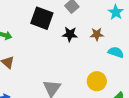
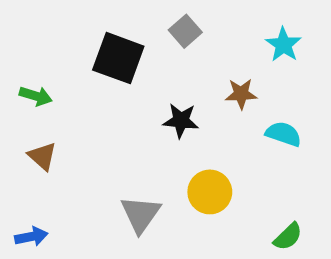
black star: (70, 34) -> (181, 121), moved
yellow circle: (97, 81) -> (210, 192), moved

